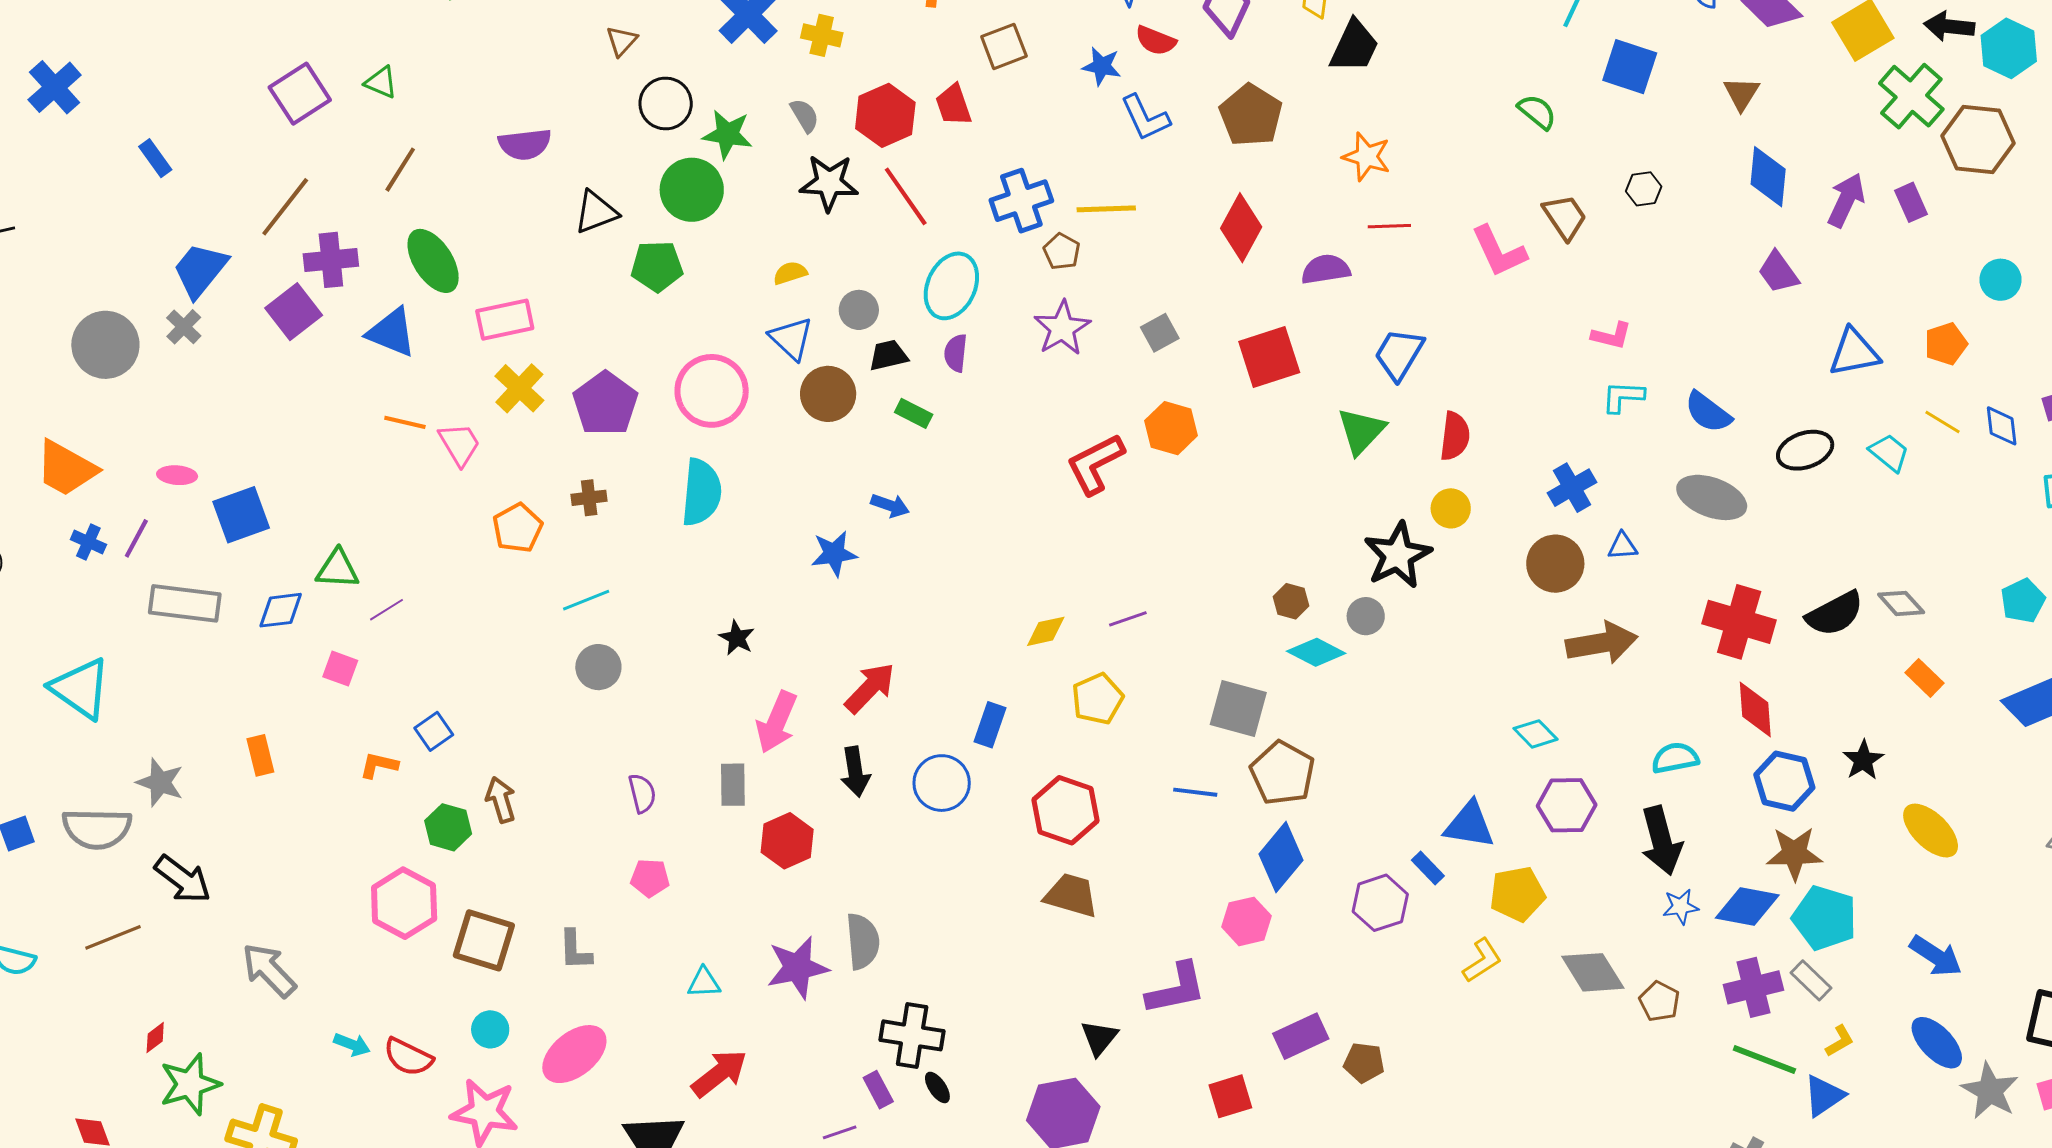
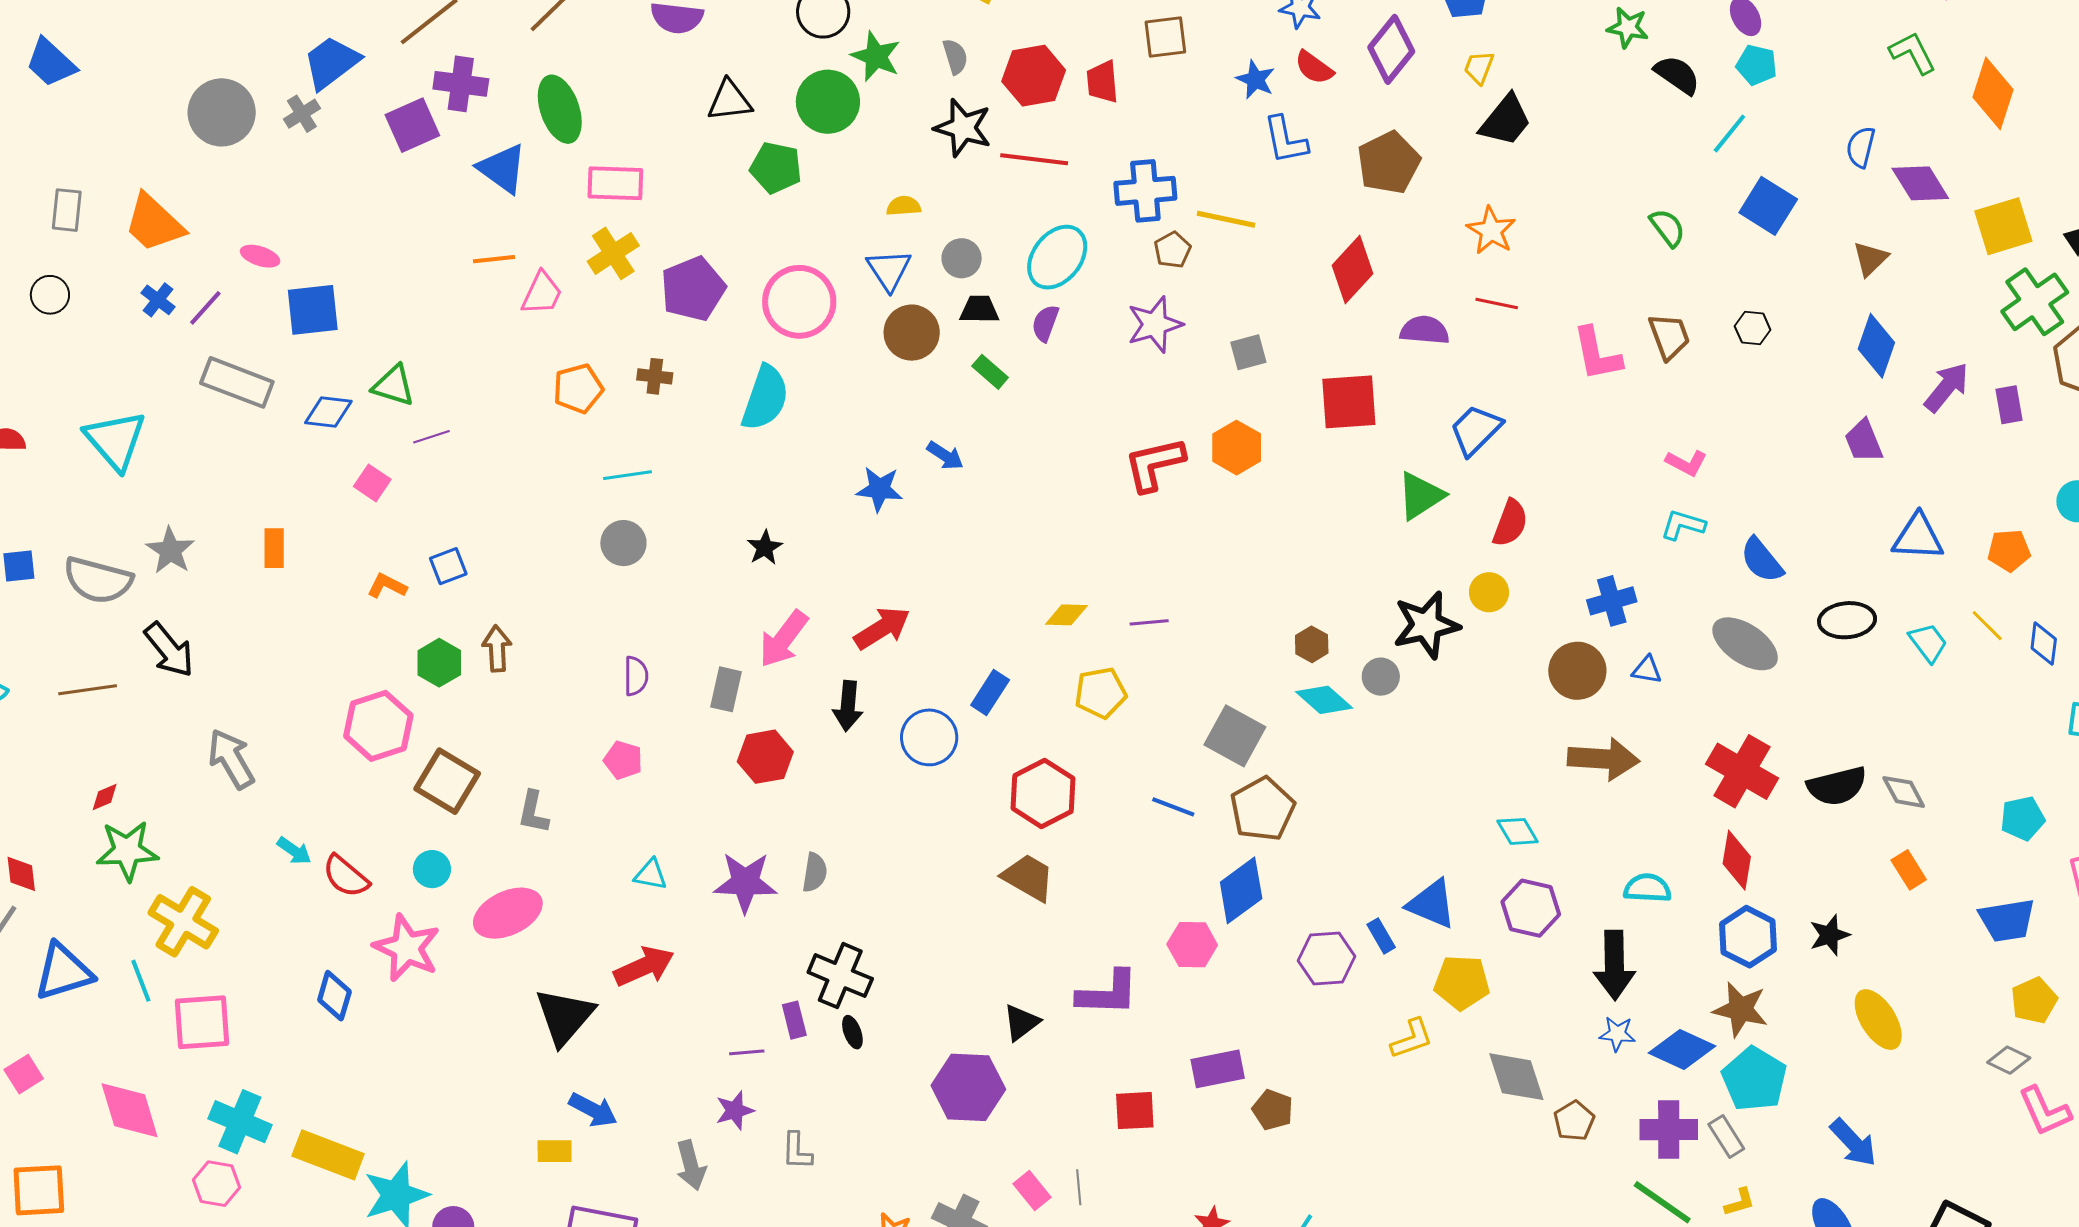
red line: (906, 196) -> (1034, 159), turned -62
orange line: (405, 422) -> (494, 259), turned -33
pink trapezoid: (459, 444) -> (542, 293), turned 42
gray semicircle: (863, 941) -> (815, 872), size x0.7

